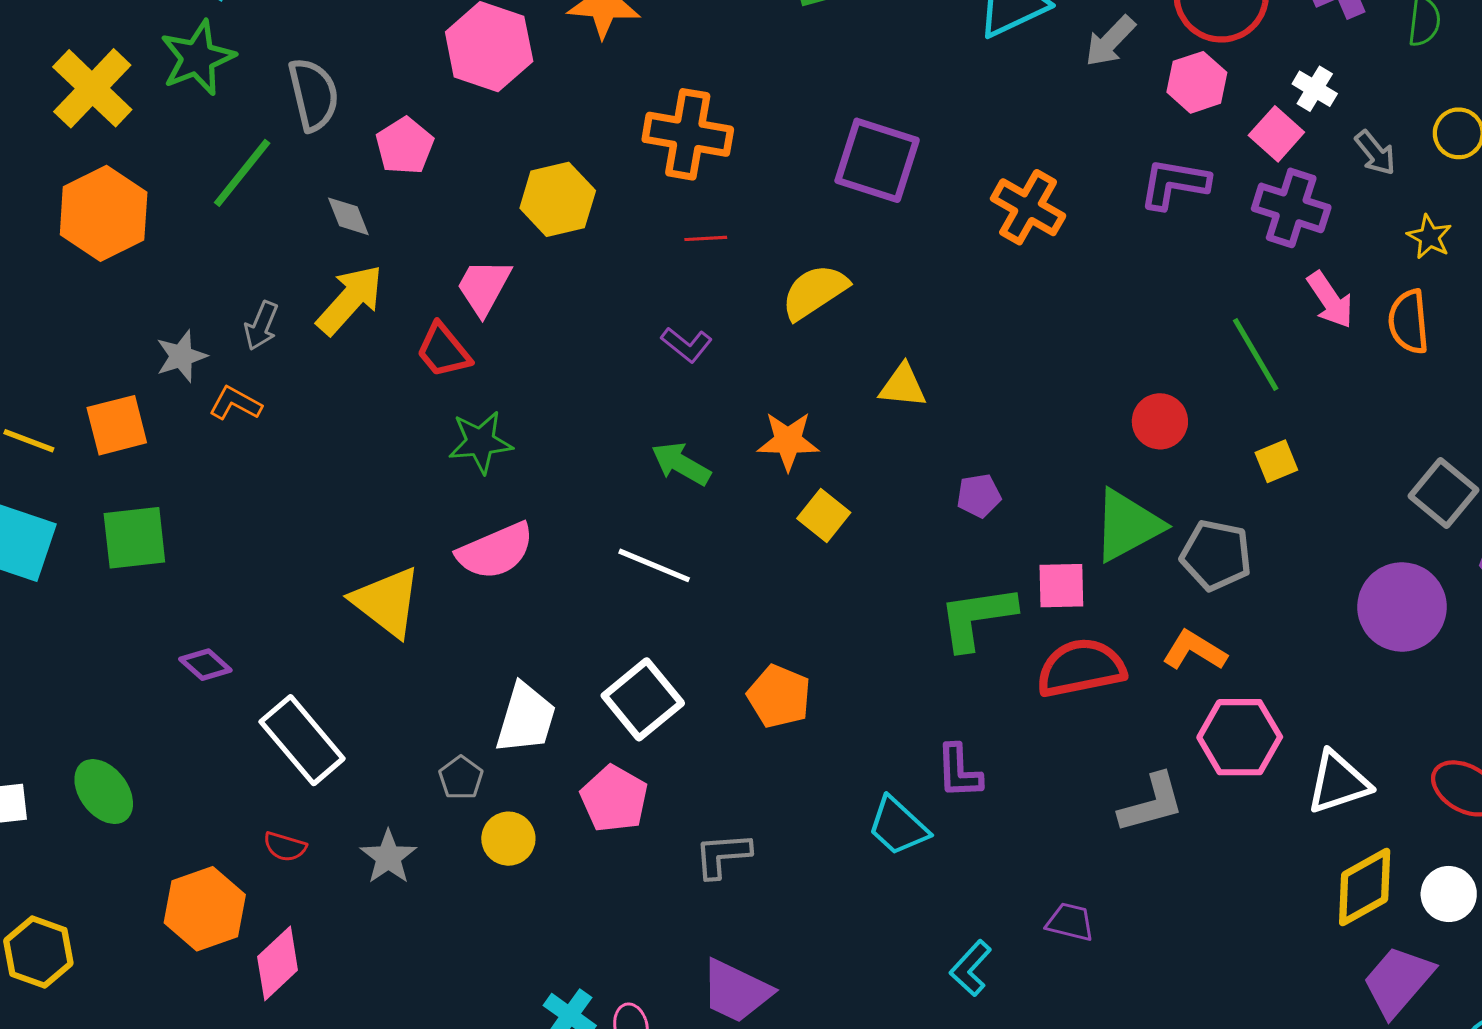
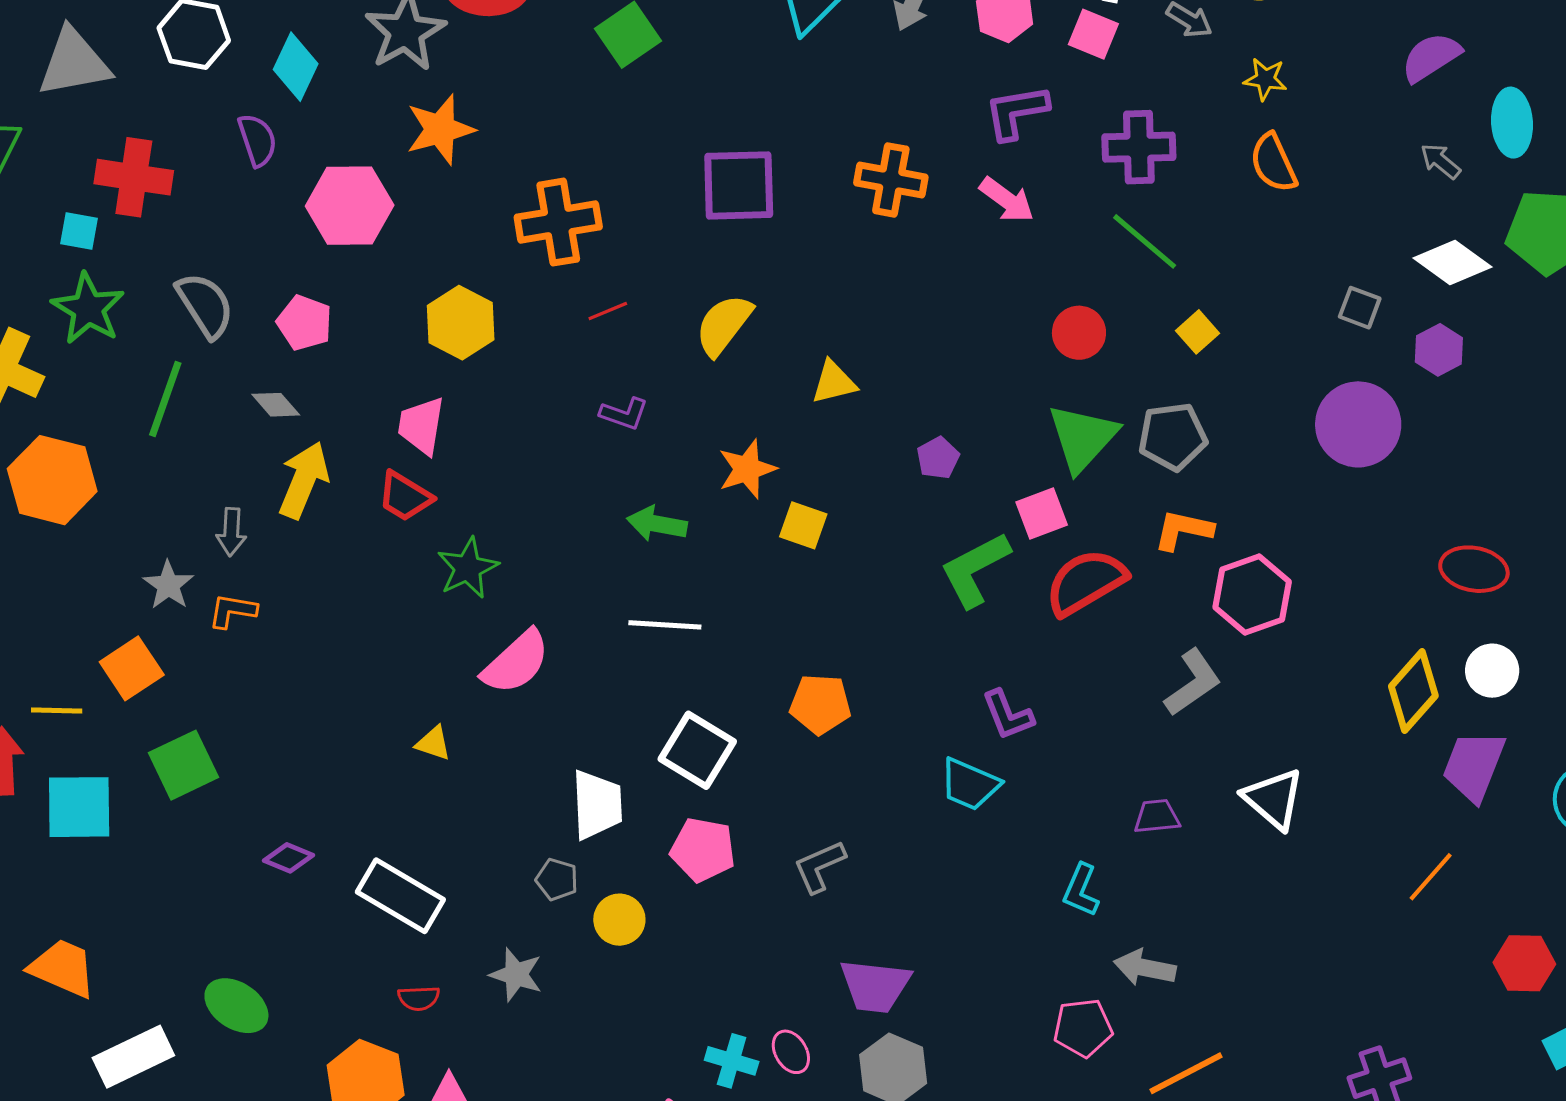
purple cross: (1291, 208) -> (1139, 147), moved
pink arrow: (1330, 300) -> (1007, 200), moved
gray square: (1444, 493) -> (1360, 308), size x0.7
yellow triangle: (387, 602) -> (433, 743), size x0.5
white triangle: (1338, 782) -> (1273, 799), moved, turned -42

